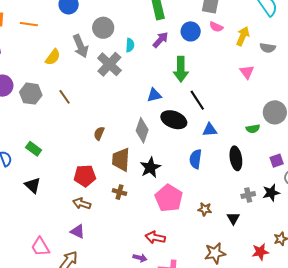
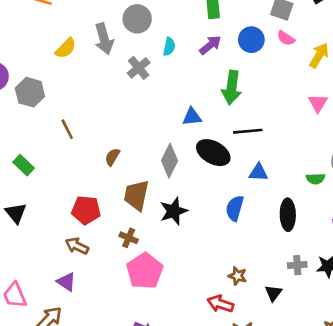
gray cross: (109, 64) -> (139, 68), size x0.7
brown line: (65, 97) -> (67, 129), moved
black line: (197, 100) -> (248, 131), turned -70
pink pentagon: (169, 198) -> (145, 271), moved
red arrow: (155, 237) -> (220, 304), moved

